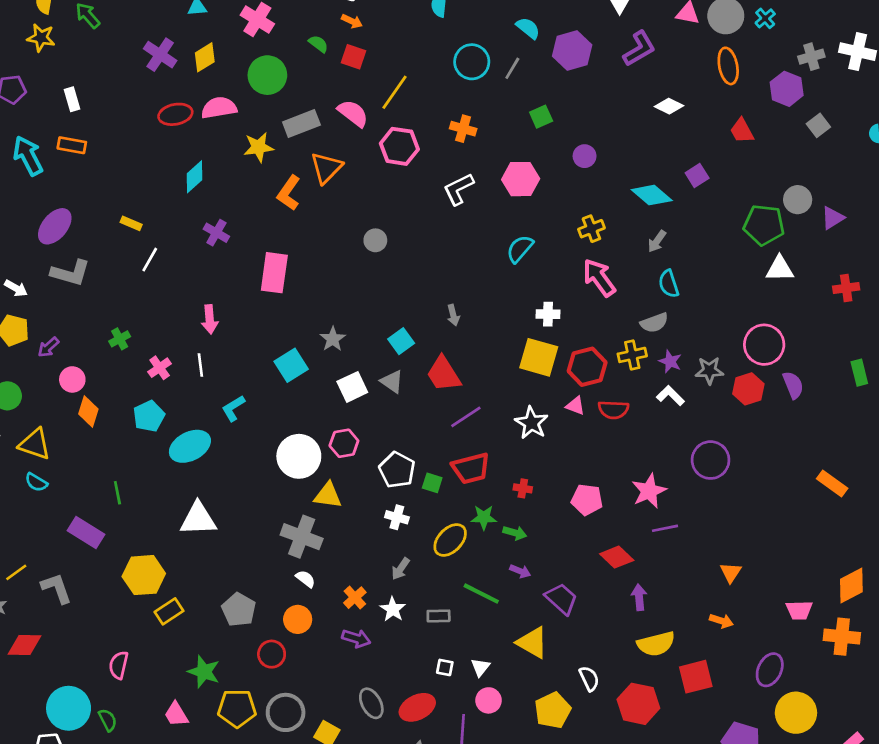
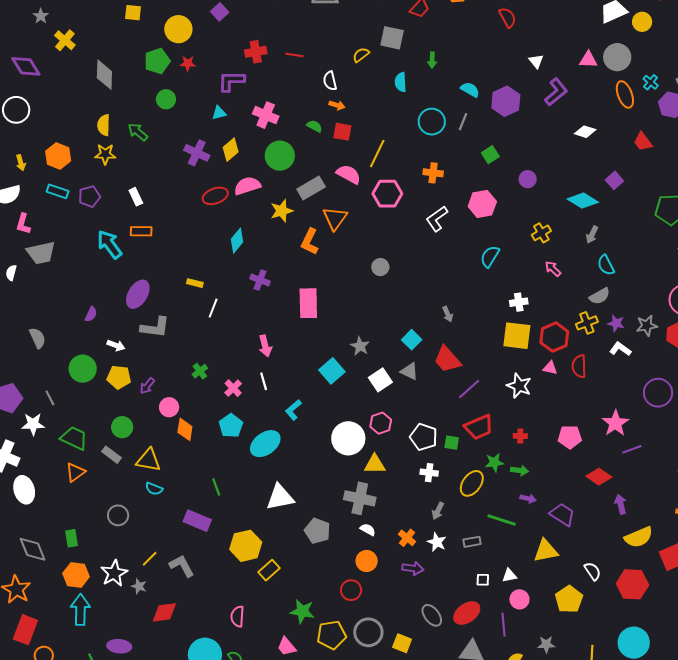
cyan cross: (765, 18) -> (651, 82), moved
pink arrow: (599, 278) -> (553, 269), size x0.6
red semicircle: (613, 410) -> (579, 366), turned 95
gray pentagon: (239, 610) -> (317, 531), moved
yellow triangle: (532, 643) -> (546, 551), turned -32
white triangle: (480, 667) -> (509, 575), turned 49

